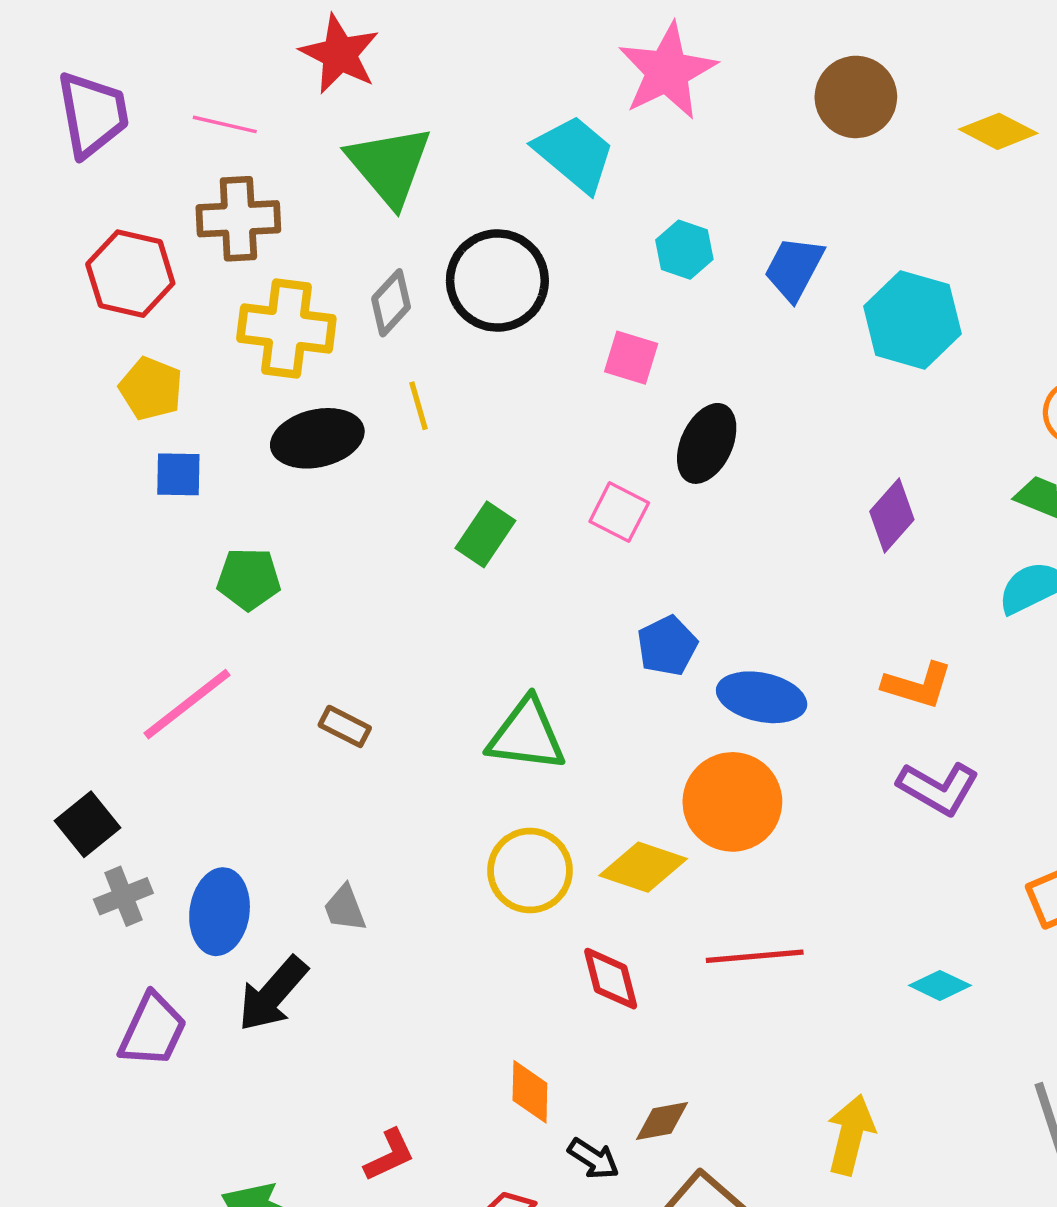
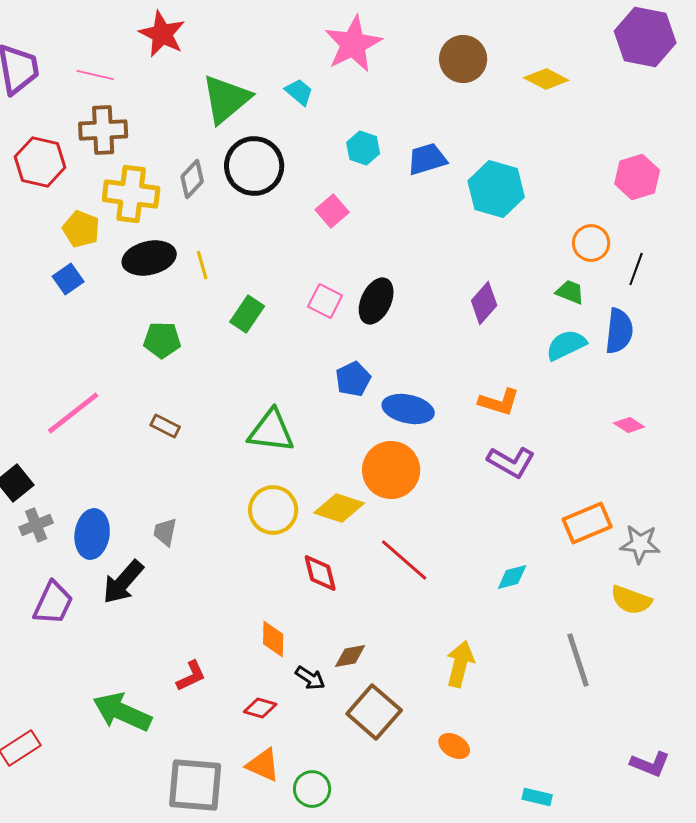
cyan trapezoid: (575, 154) -> (299, 92), size x0.6
green triangle: (389, 166) -> (226, 99), moved, turned 30
blue trapezoid: (794, 268) -> (427, 159), turned 45
pink square: (631, 358) -> (332, 211), turned 32
yellow pentagon: (151, 389) -> (81, 229), moved
yellow line: (419, 406) -> (202, 265), moved
black ellipse: (707, 443) -> (376, 301), moved
blue square: (178, 474) -> (68, 279), turned -36
green pentagon: (249, 579) -> (162, 340), moved
gray trapezoid: (345, 908) -> (165, 532), turned 32
red line: (755, 956) -> (404, 560), turned 46
cyan diamond: (940, 985) -> (512, 577), turned -40

